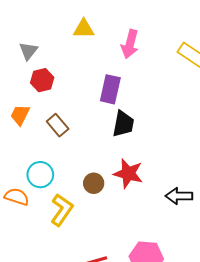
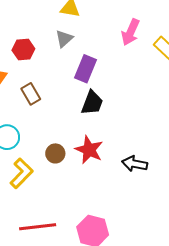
pink arrow: (130, 44) -> (131, 32), moved
gray triangle: (28, 51) -> (64, 39), moved
black arrow: (179, 196) -> (135, 164), moved

